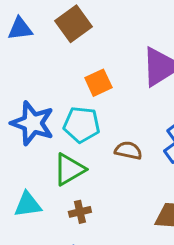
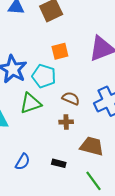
brown cross: (80, 212) -> (66, 122), moved

